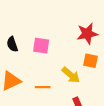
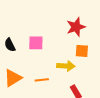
yellow arrow: (71, 75) -> (66, 66), turned -30

